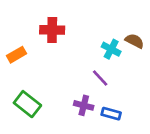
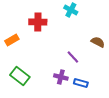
brown semicircle: (134, 41) -> (98, 42), moved
cyan cross: (111, 49) -> (71, 10), moved

